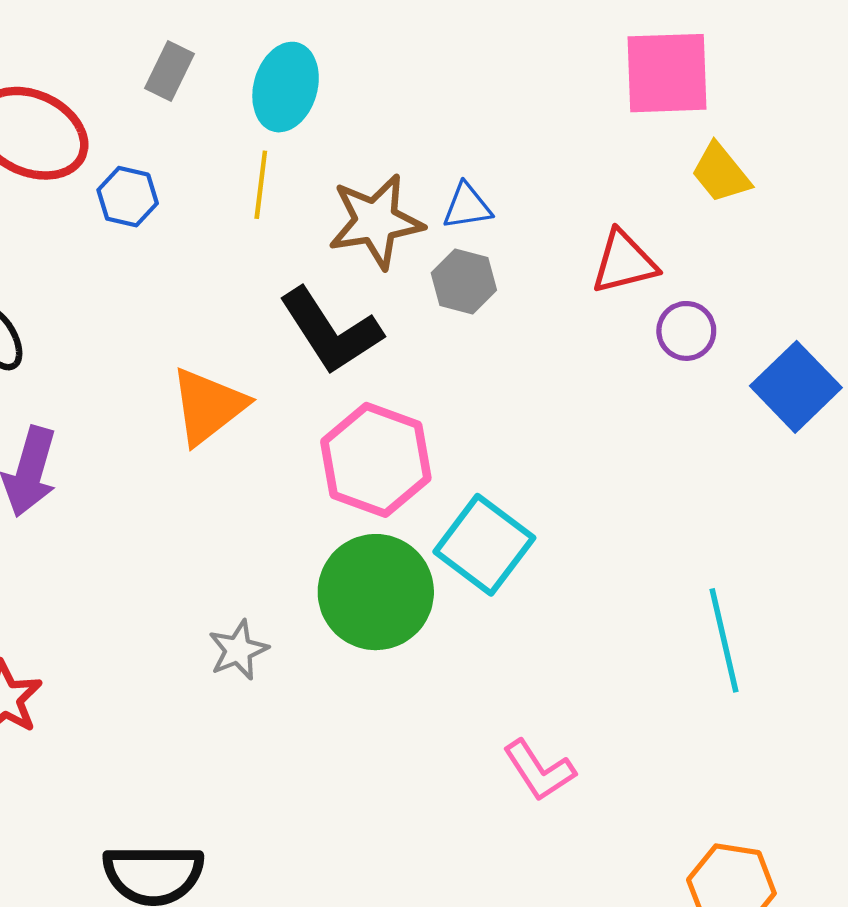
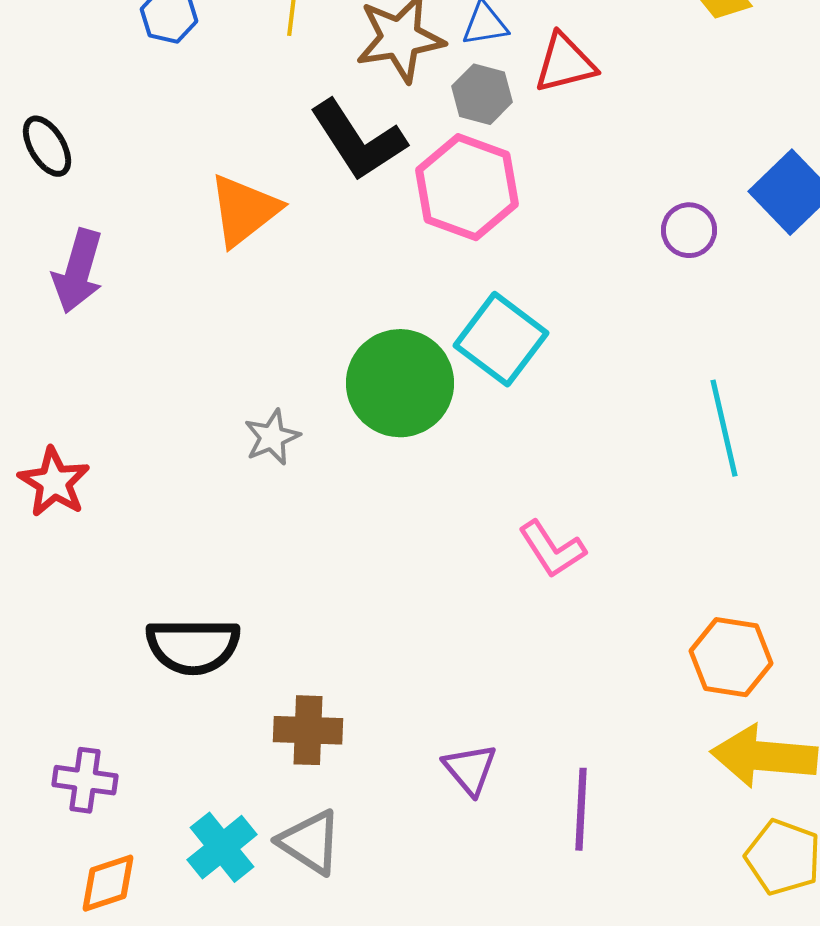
red triangle: (624, 262) -> (565, 63), moved
purple circle: (686, 331) -> (689, 230), moved
pink hexagon: (376, 460) -> (467, 187), moved

